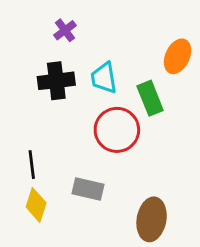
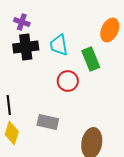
purple cross: (65, 30) -> (22, 22), moved, turned -35
red circle: (117, 130) -> (68, 81), size x0.7

